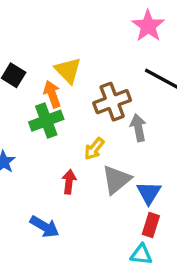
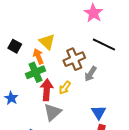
gray arrow: (138, 128) -> (90, 74), turned -133
gray triangle: (116, 180) -> (53, 112), moved
red arrow: (69, 182) -> (47, 90), moved, size x1.5

